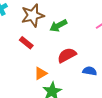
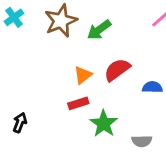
red rectangle: (26, 43) -> (78, 103), moved, turned -48
orange triangle: (41, 73) -> (83, 75), moved

